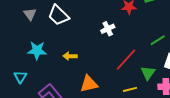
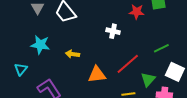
white cross: (108, 29) -> (113, 31), turned 32
orange triangle: (89, 84) -> (97, 75), moved

